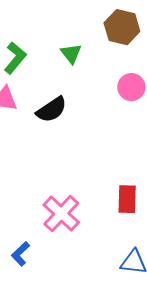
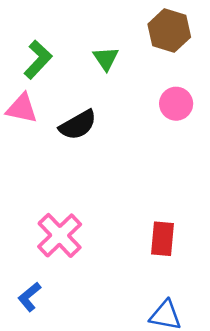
pink cross: (61, 214) -> (60, 235), moved

